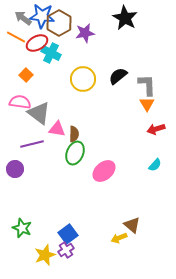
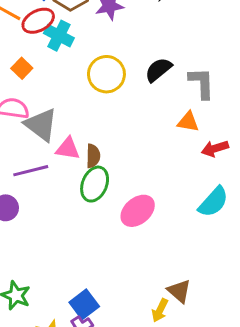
orange triangle: (147, 104) -> (188, 122), moved, turned -49
cyan semicircle: (155, 165) -> (213, 202), size x1.6
yellow arrow: (119, 238) -> (160, 310), turned -42

